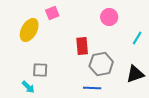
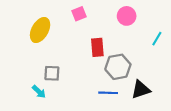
pink square: (52, 13) -> (79, 14), moved
black triangle: (135, 74) -> (141, 90), moved

